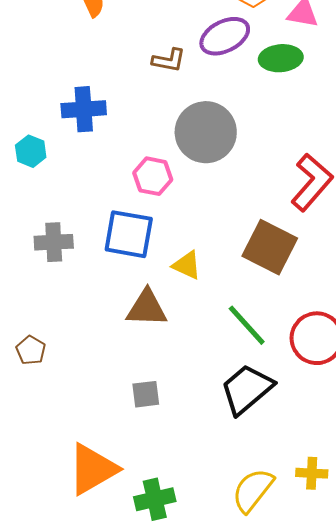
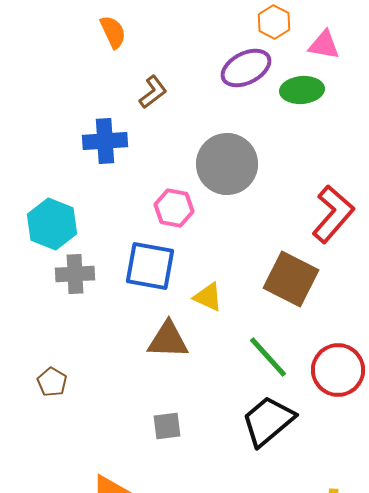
brown L-shape: (169, 60) -> (153, 92), moved, turned -48
cyan hexagon: (31, 151) -> (52, 224), moved, size x1.6

